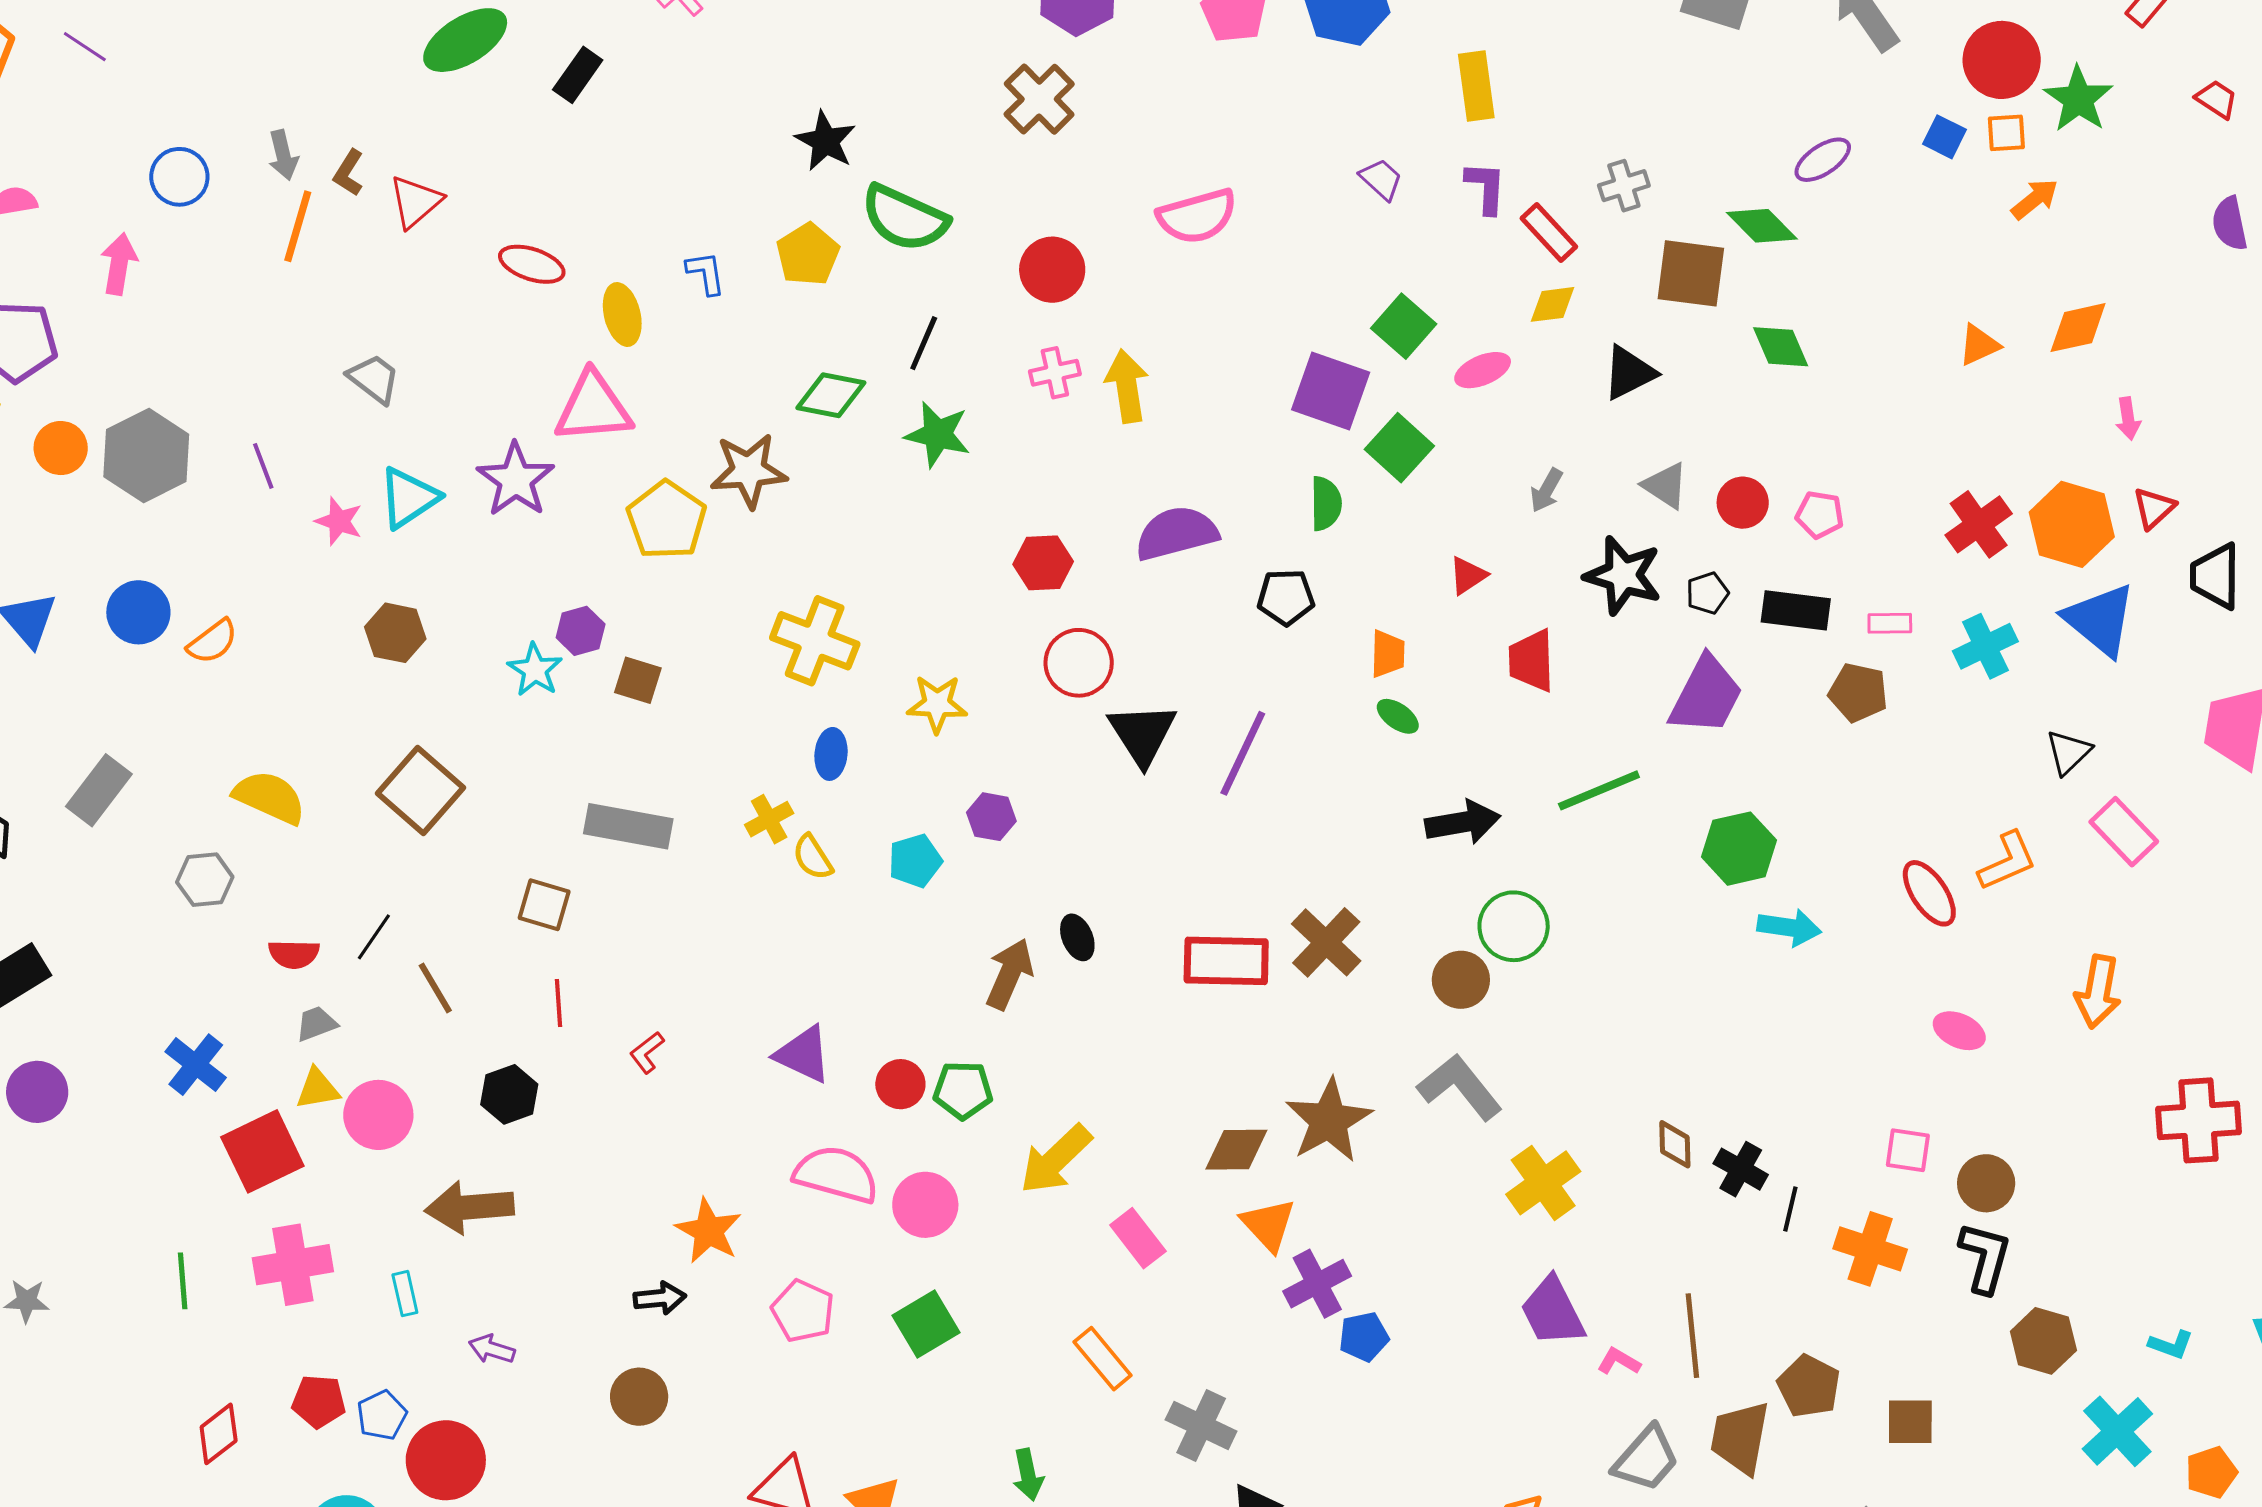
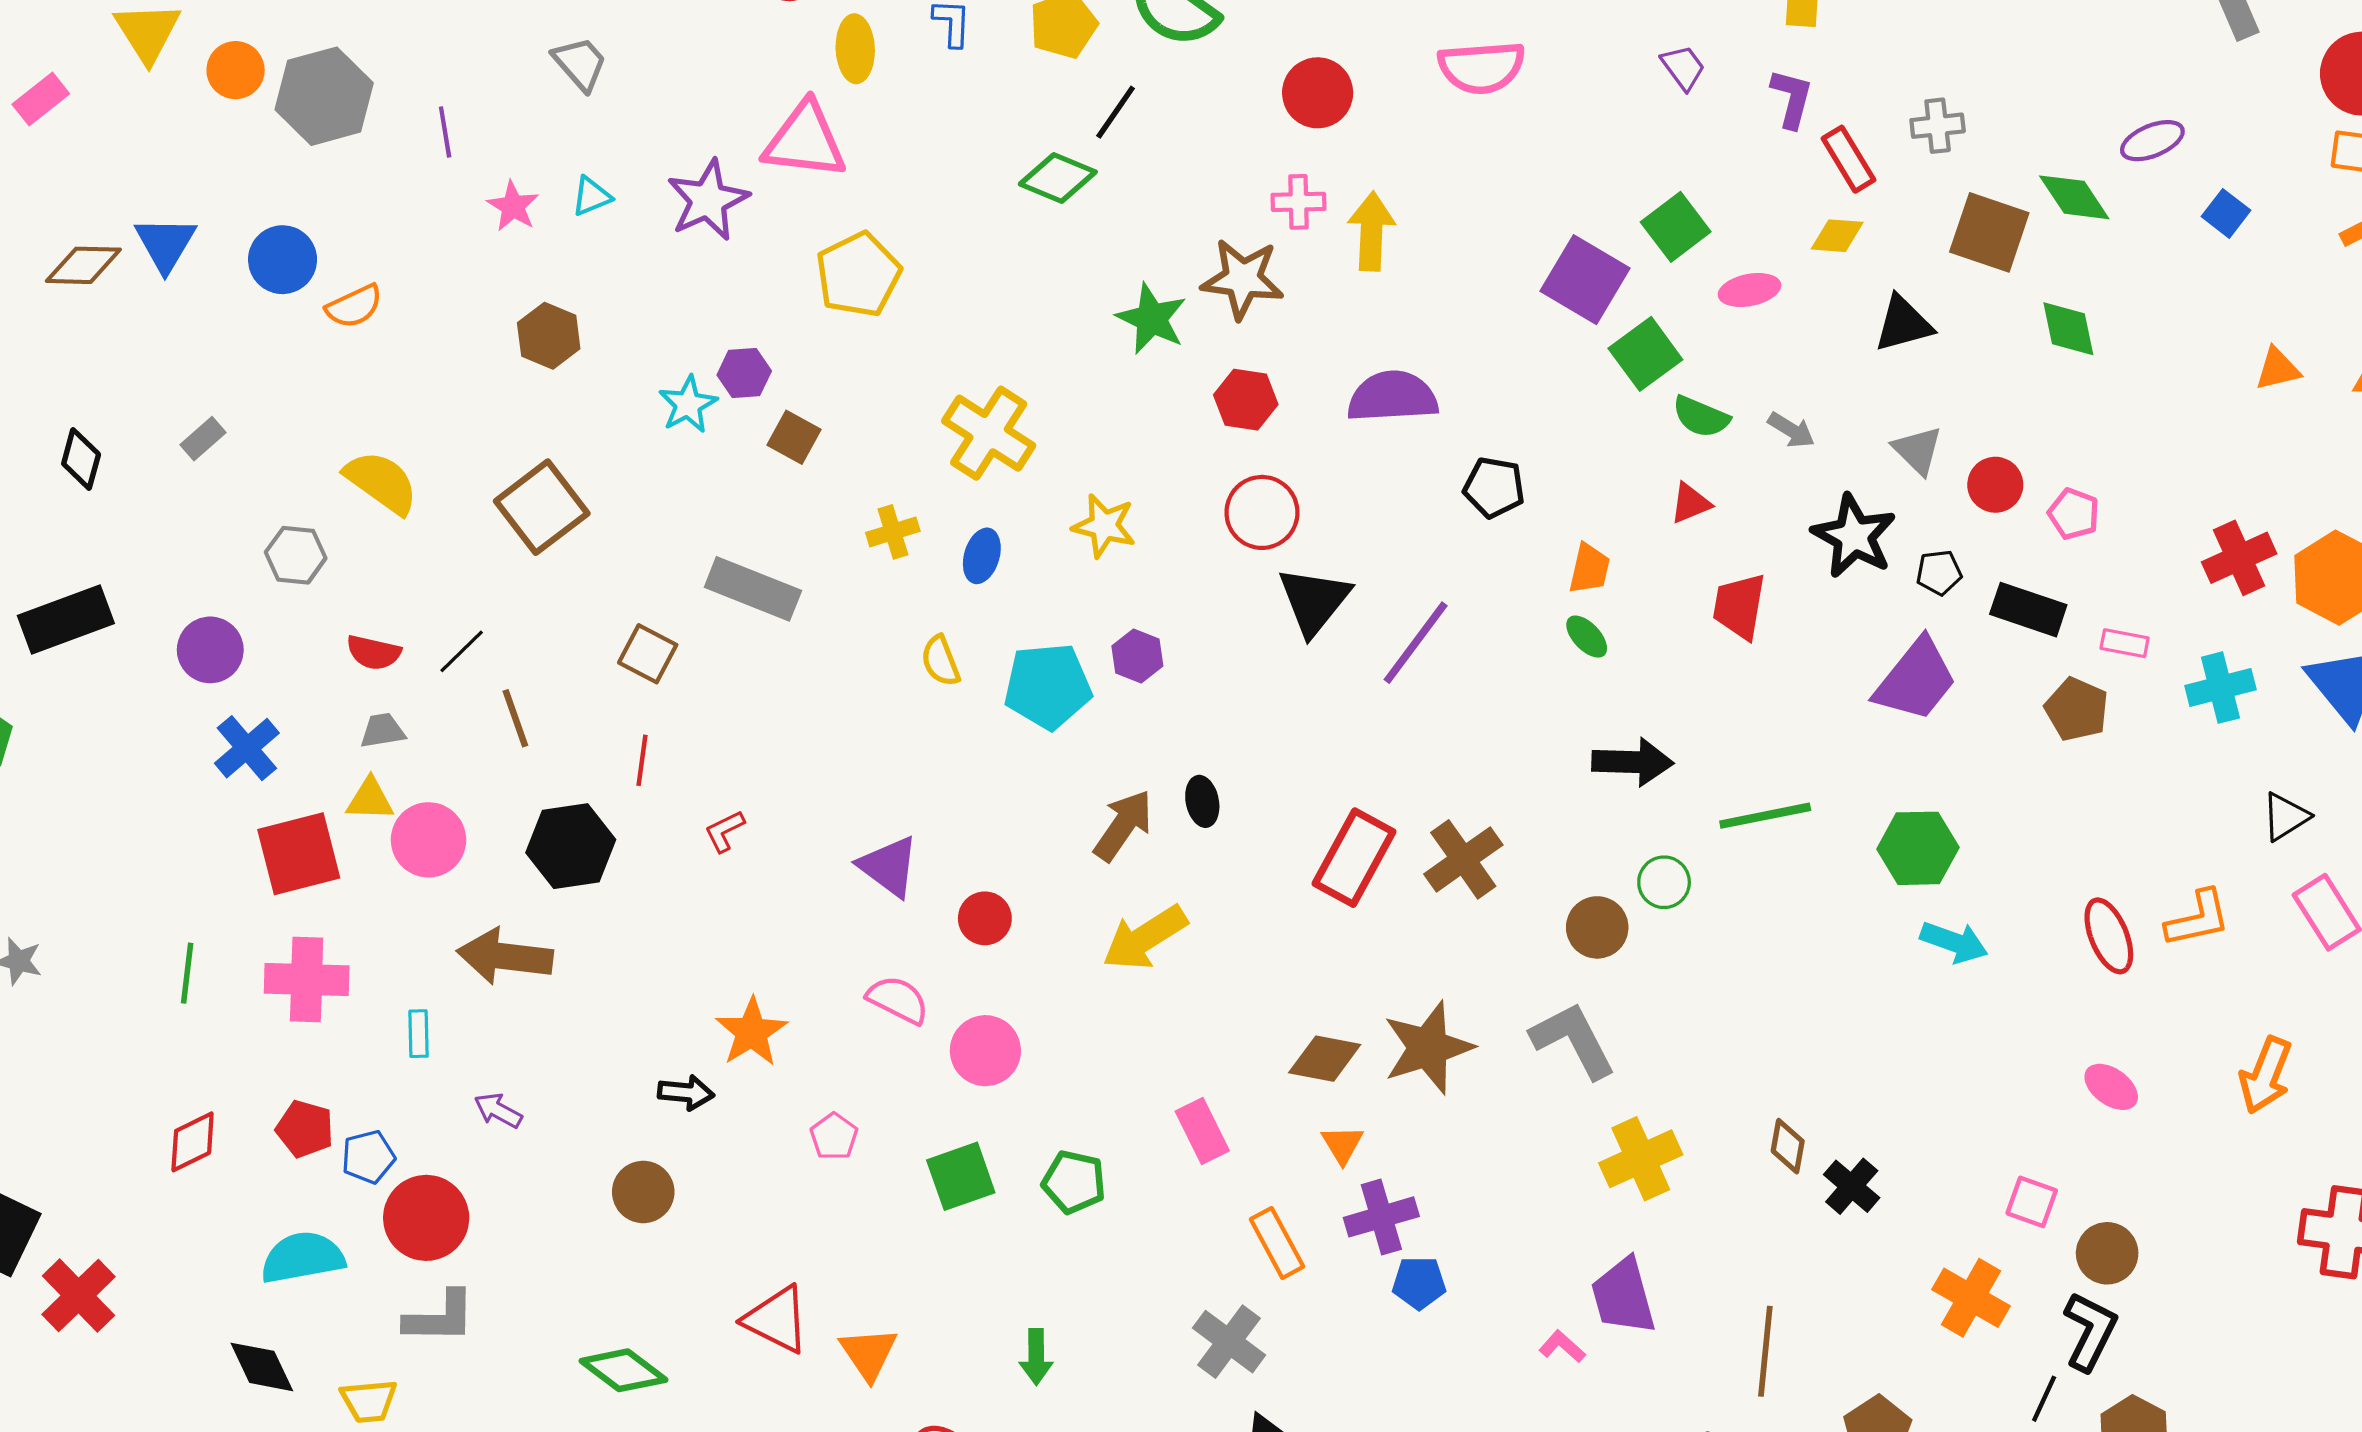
blue square: (1944, 137) -> (2226, 213), moved
black line: (924, 343) -> (1116, 112), moved
green star: (938, 434) -> (1152, 319), moved
brown star: (749, 471) -> (1243, 279), moved
gray arrow: (1546, 490) -> (1791, 430), turned -99
cyan triangle: (409, 498) -> (591, 196), size x0.6
green semicircle: (1326, 503) -> (1701, 417), moved, turned 102
gray rectangle: (99, 790) -> (203, 439), size x0.6
green line: (1599, 790) -> (1765, 816), moved
yellow cross: (769, 819) -> (893, 532), moved
cyan pentagon: (915, 861) -> (1048, 686), size x1.5
green circle: (1514, 926) -> (1664, 882), size x0.7
red rectangle: (1226, 961) -> (1354, 858), turned -74
green pentagon: (963, 1090) -> (1074, 1182), moved
purple circle: (37, 1092) -> (210, 650), moved
black hexagon: (509, 1094) -> (571, 846), size x1.4
yellow arrow: (1056, 1159) -> (1145, 938), moved
pink semicircle: (836, 1174) -> (898, 1000), size x0.7
black line: (1790, 1209) -> (2044, 1399), moved
orange triangle: (1268, 1225) -> (1342, 1144), size x0.7
pink pentagon: (803, 1311) -> (834, 1136), size x0.7
orange rectangle: (1103, 1359) -> (1277, 1243), moved
pink L-shape: (1619, 1361) -> (1562, 1347), moved

